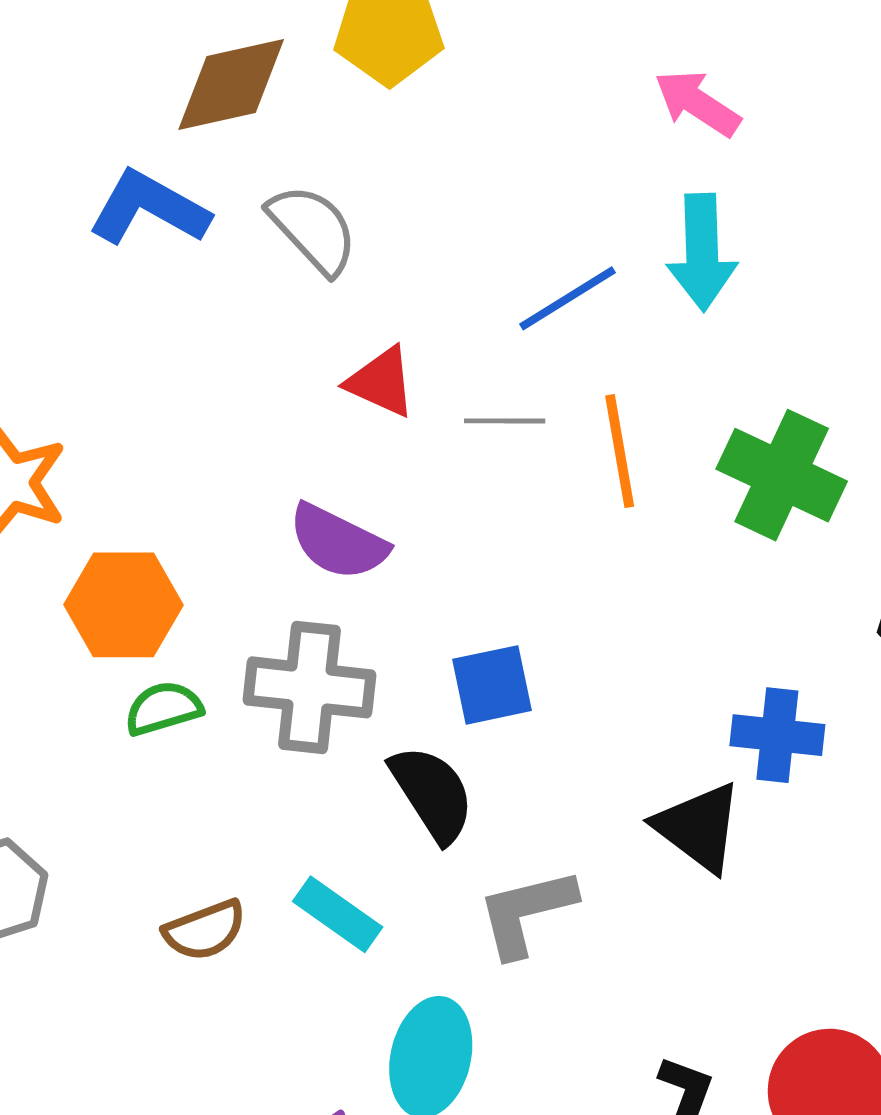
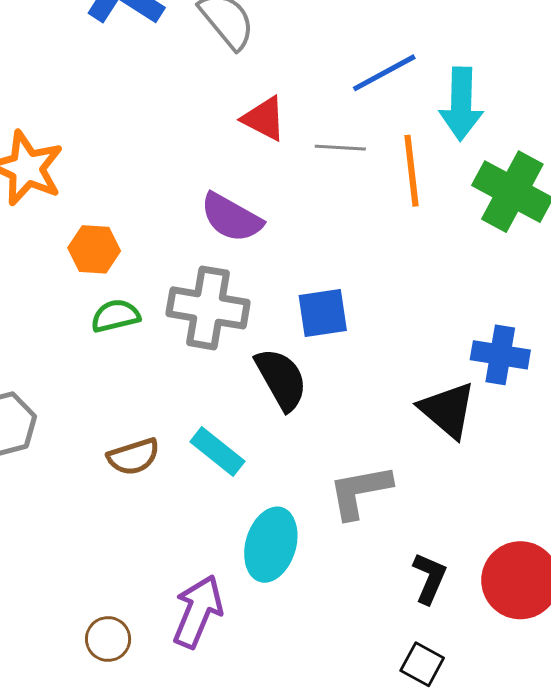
cyan arrow: (702, 252) -> (461, 104), moved
orange hexagon: (123, 605) -> (94, 249), size x0.7
gray L-shape: (526, 912) -> (360, 492), moved

